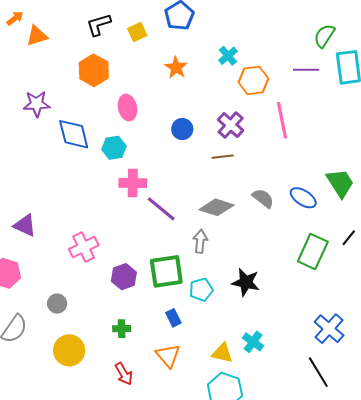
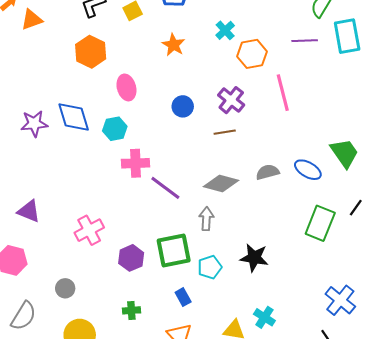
purple star: (37, 104) -> (34, 124), moved
gray semicircle: (263, 198) -> (267, 172), turned -50

